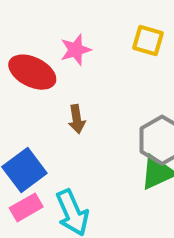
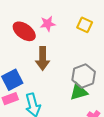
brown arrow: (77, 119) -> (43, 58), size x1.6

